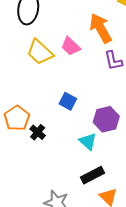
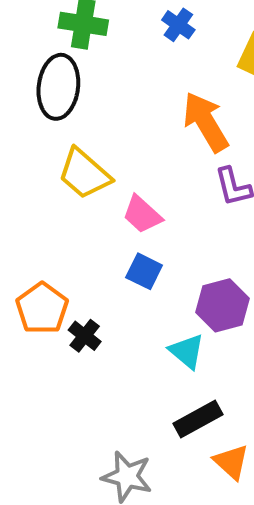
pink trapezoid: (71, 46) -> (142, 214), moved

